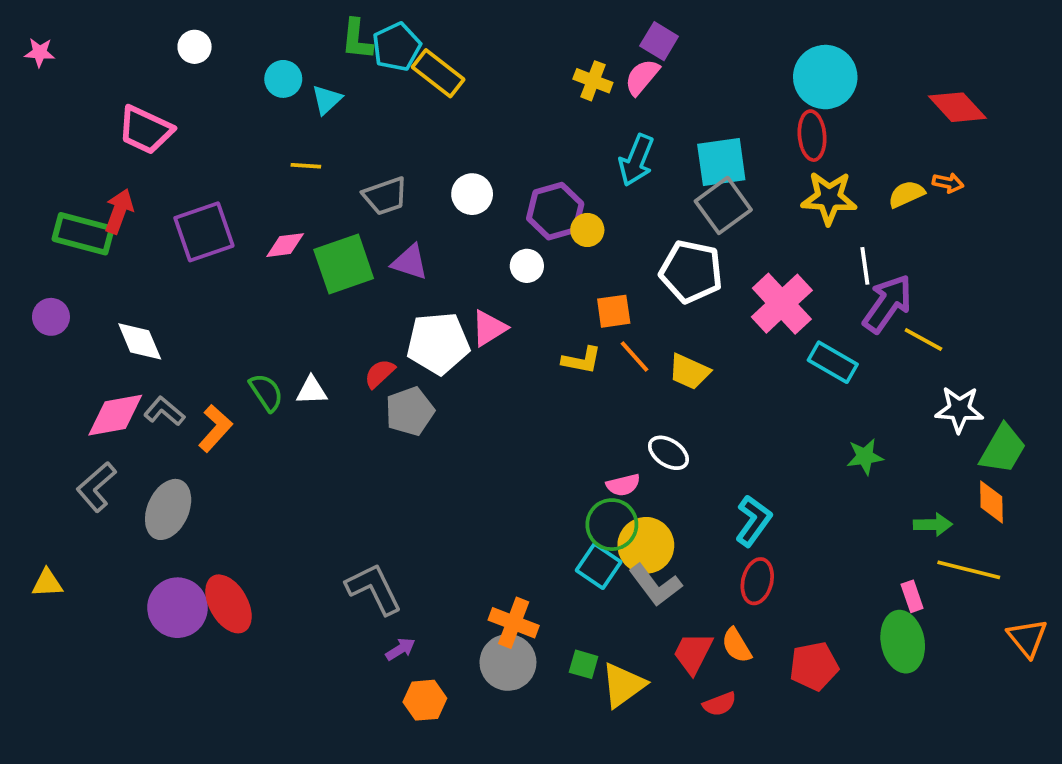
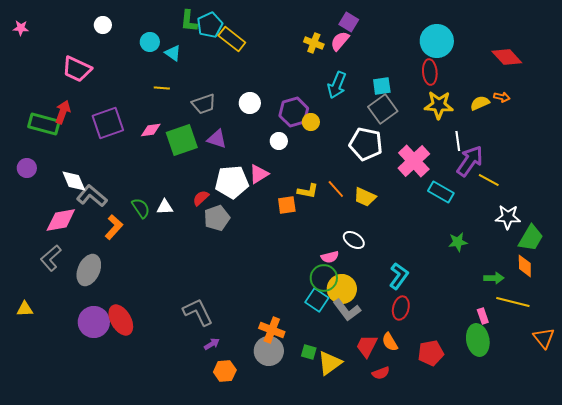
cyan triangle: (327, 100) -> (173, 53), turned -42
cyan square: (721, 162) -> (382, 86), size x0.7
orange square: (614, 311) -> (287, 205), moved
gray L-shape: (164, 411) -> (92, 196), moved, size x1.4

